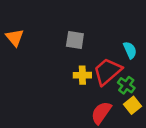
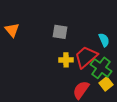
green cross: (126, 85) -> (101, 68), size x1.5

